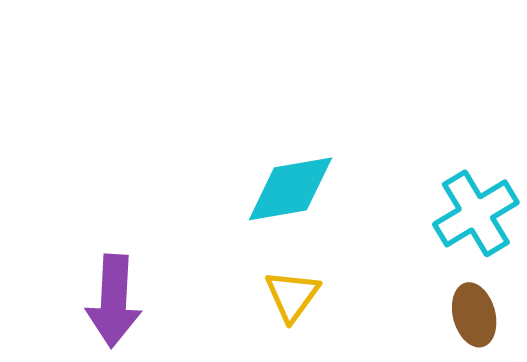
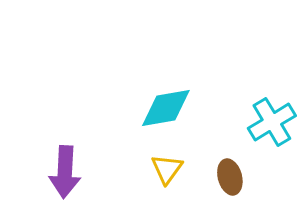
brown ellipse: (474, 315) -> (230, 177), moved

